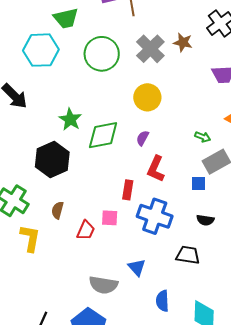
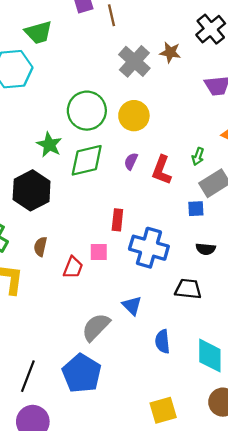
green circle: (102, 54) -> (87, 111), moved
green arrow: (203, 137) -> (198, 156), turned 91
red L-shape: (156, 169) -> (162, 170), moved
gray semicircle: (103, 285) -> (96, 327), turned 128

